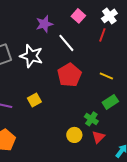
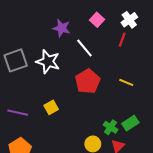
purple star: (44, 24) -> (62, 28), turned 30
green rectangle: (110, 102) -> (130, 123), moved

